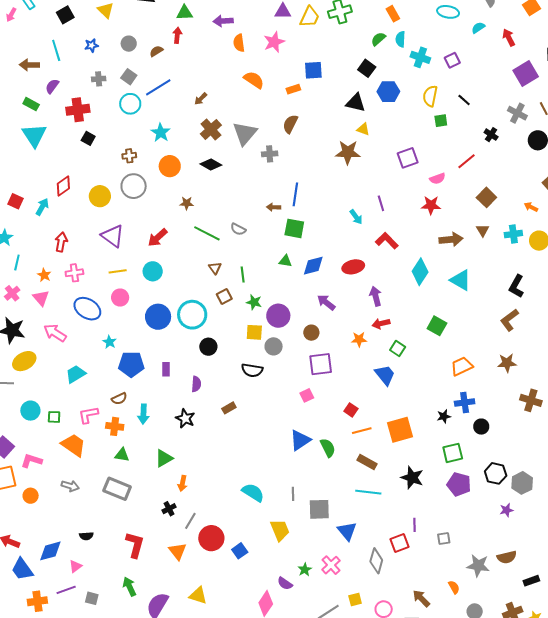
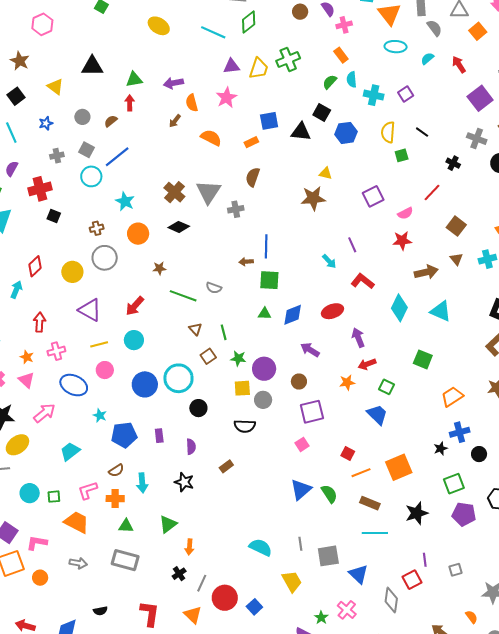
brown arrow: (201, 99) -> (175, 121), moved
black triangle: (356, 103) -> (301, 132), moved
pink arrow: (55, 333) -> (44, 413), turned 115
black star: (412, 478) -> (417, 513), turned -30

